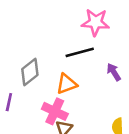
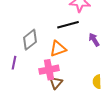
pink cross: (55, 111) -> (49, 70), turned -36

